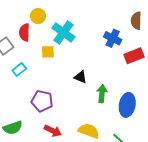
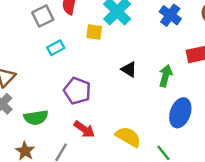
blue cross: (113, 38) -> (170, 15), moved
green arrow: (102, 94) -> (166, 76), moved

